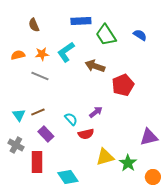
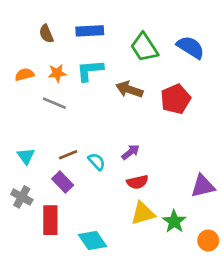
blue rectangle: (81, 21) -> (90, 31), moved
blue semicircle: (140, 35) -> (190, 47), size x1.5
cyan L-shape: (66, 52) -> (90, 70), turned 30
red pentagon: (123, 85) -> (176, 99), moved
brown line: (38, 112) -> (68, 155), moved
red semicircle: (86, 134) -> (137, 182), moved

